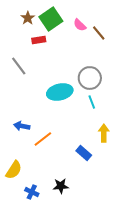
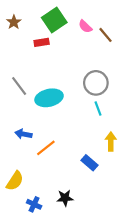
brown star: (28, 18) -> (14, 22), moved
gray line: (19, 66) -> (19, 86), moved
cyan ellipse: (60, 92) -> (49, 98), moved

